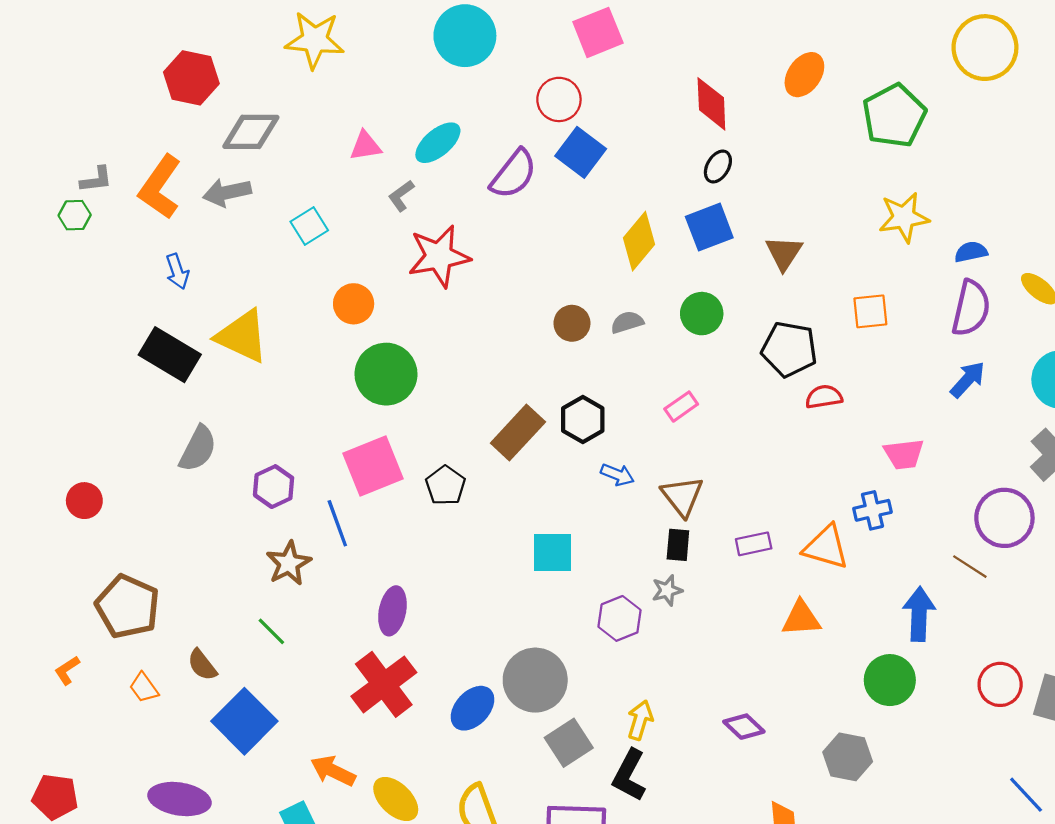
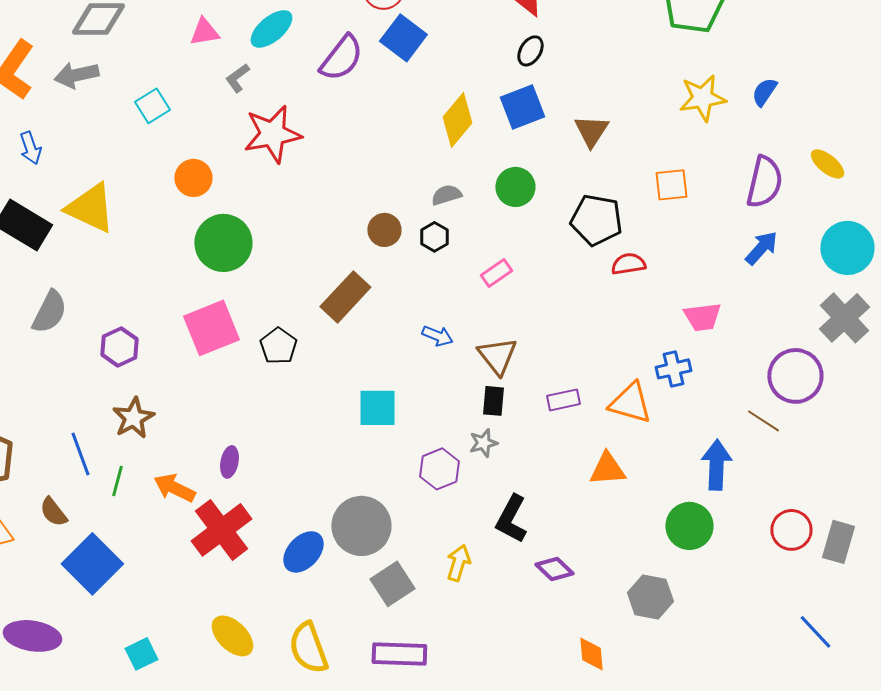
blue semicircle: (971, 252) -> (764, 92), moved, turned -44
brown circle: (572, 323) -> (384, 230), moved
black hexagon: (583, 420) -> (434, 237), moved, size x0.7
blue line: (337, 523) -> (80, 454), moved
purple ellipse: (392, 611) -> (229, 462), size x0.7
green line: (271, 631) -> (117, 481), turned 60
orange arrow: (333, 771) -> (174, 488), moved
black L-shape: (629, 775) -> (511, 519), moved

